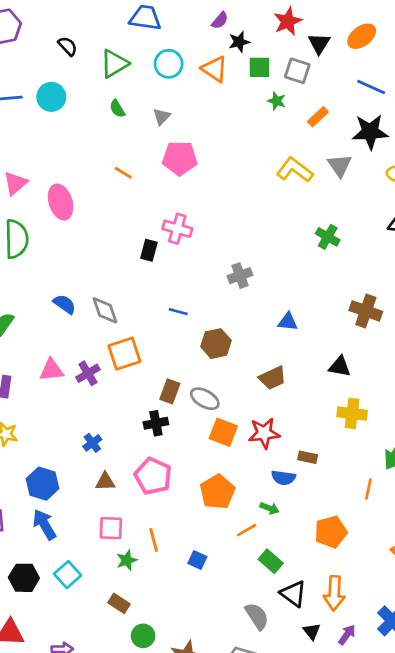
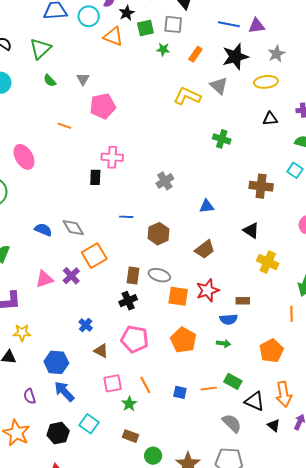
cyan circle: (169, 64) -> (89, 16), moved
black triangle: (340, 367) -> (251, 230), turned 36
yellow cross: (352, 413) -> (268, 262), turned 30
brown triangle: (105, 482) -> (101, 351), turned 42
orange line: (247, 530) -> (209, 389), moved, turned 35

